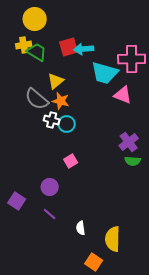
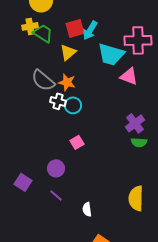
cyan arrow: (84, 49) -> (90, 30), turned -54
yellow triangle: (56, 81) -> (68, 52), moved
yellow semicircle: (113, 239) -> (136, 198), moved

